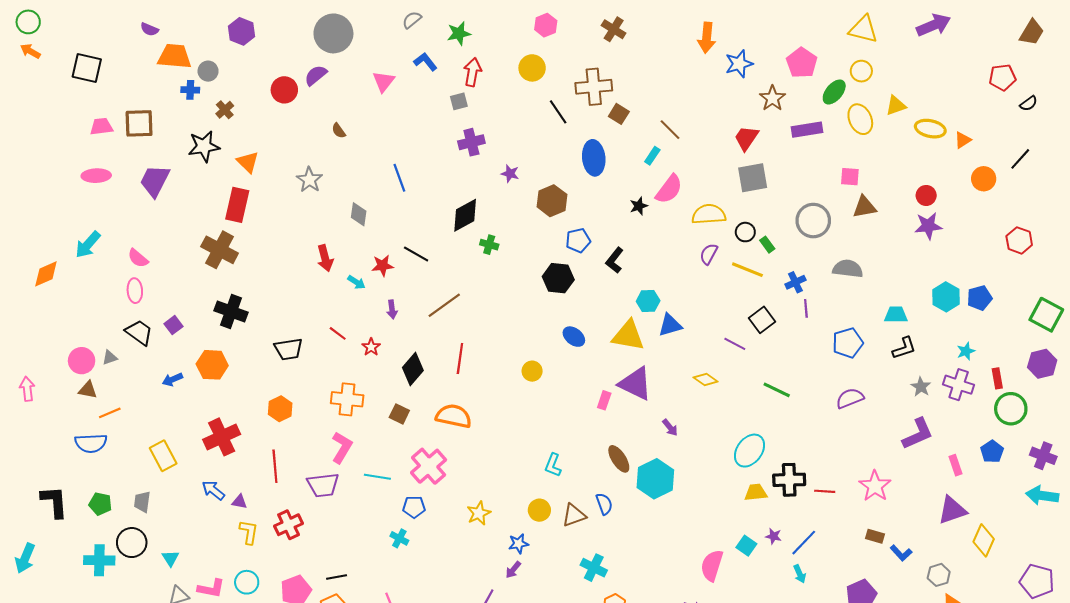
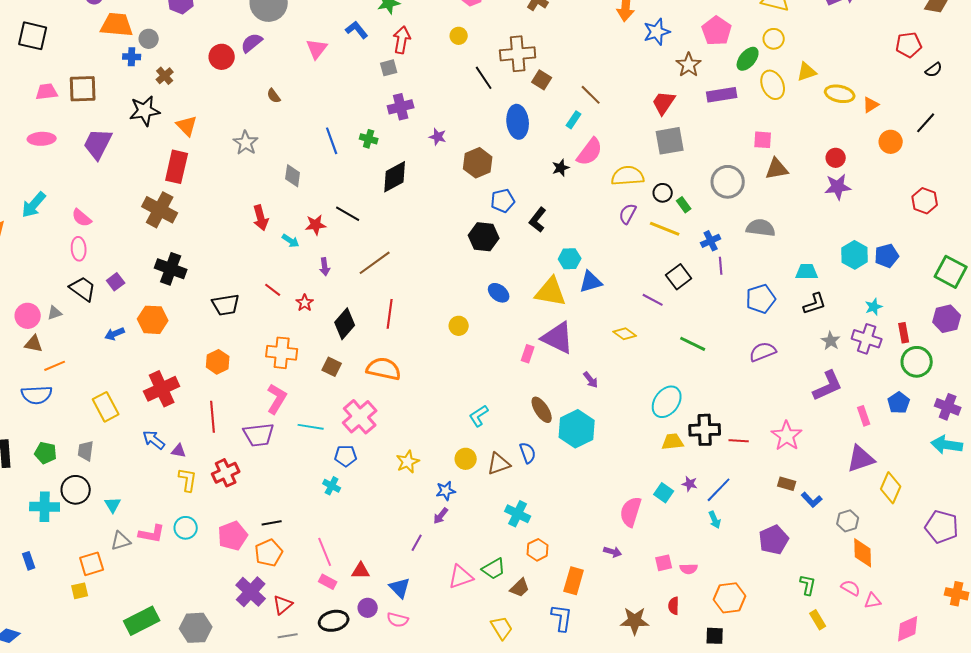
yellow circle: (532, 68) -> (459, 36), size x0.7
green cross: (489, 245) -> (369, 139), moved
cyan L-shape: (553, 465) -> (479, 416), turned 35

